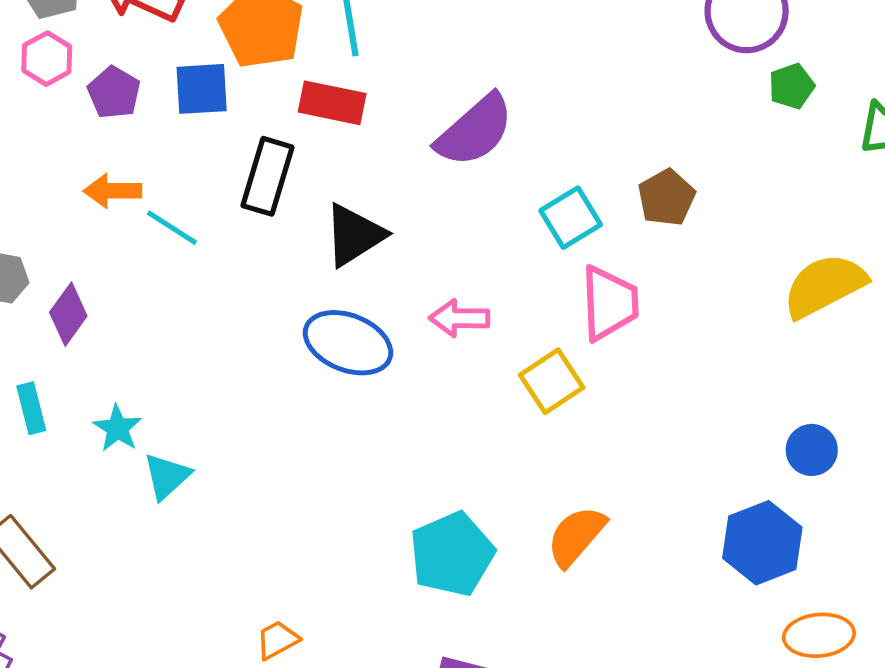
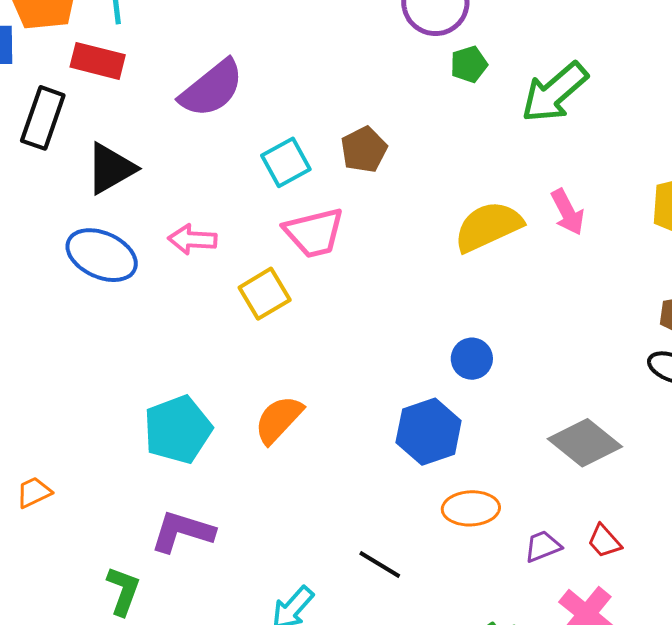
pink trapezoid: (609, 303) -> (314, 233), turned 76

